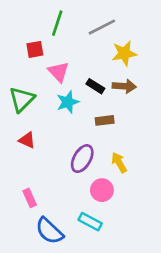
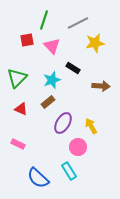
pink triangle: (59, 72) -> (52, 46), moved
brown arrow: (124, 86) -> (101, 86), moved
brown rectangle: (105, 120) -> (48, 102), moved, turned -32
pink rectangle: (30, 198) -> (18, 144), moved, turned -40
cyan rectangle: (90, 222) -> (69, 171), turned 30

